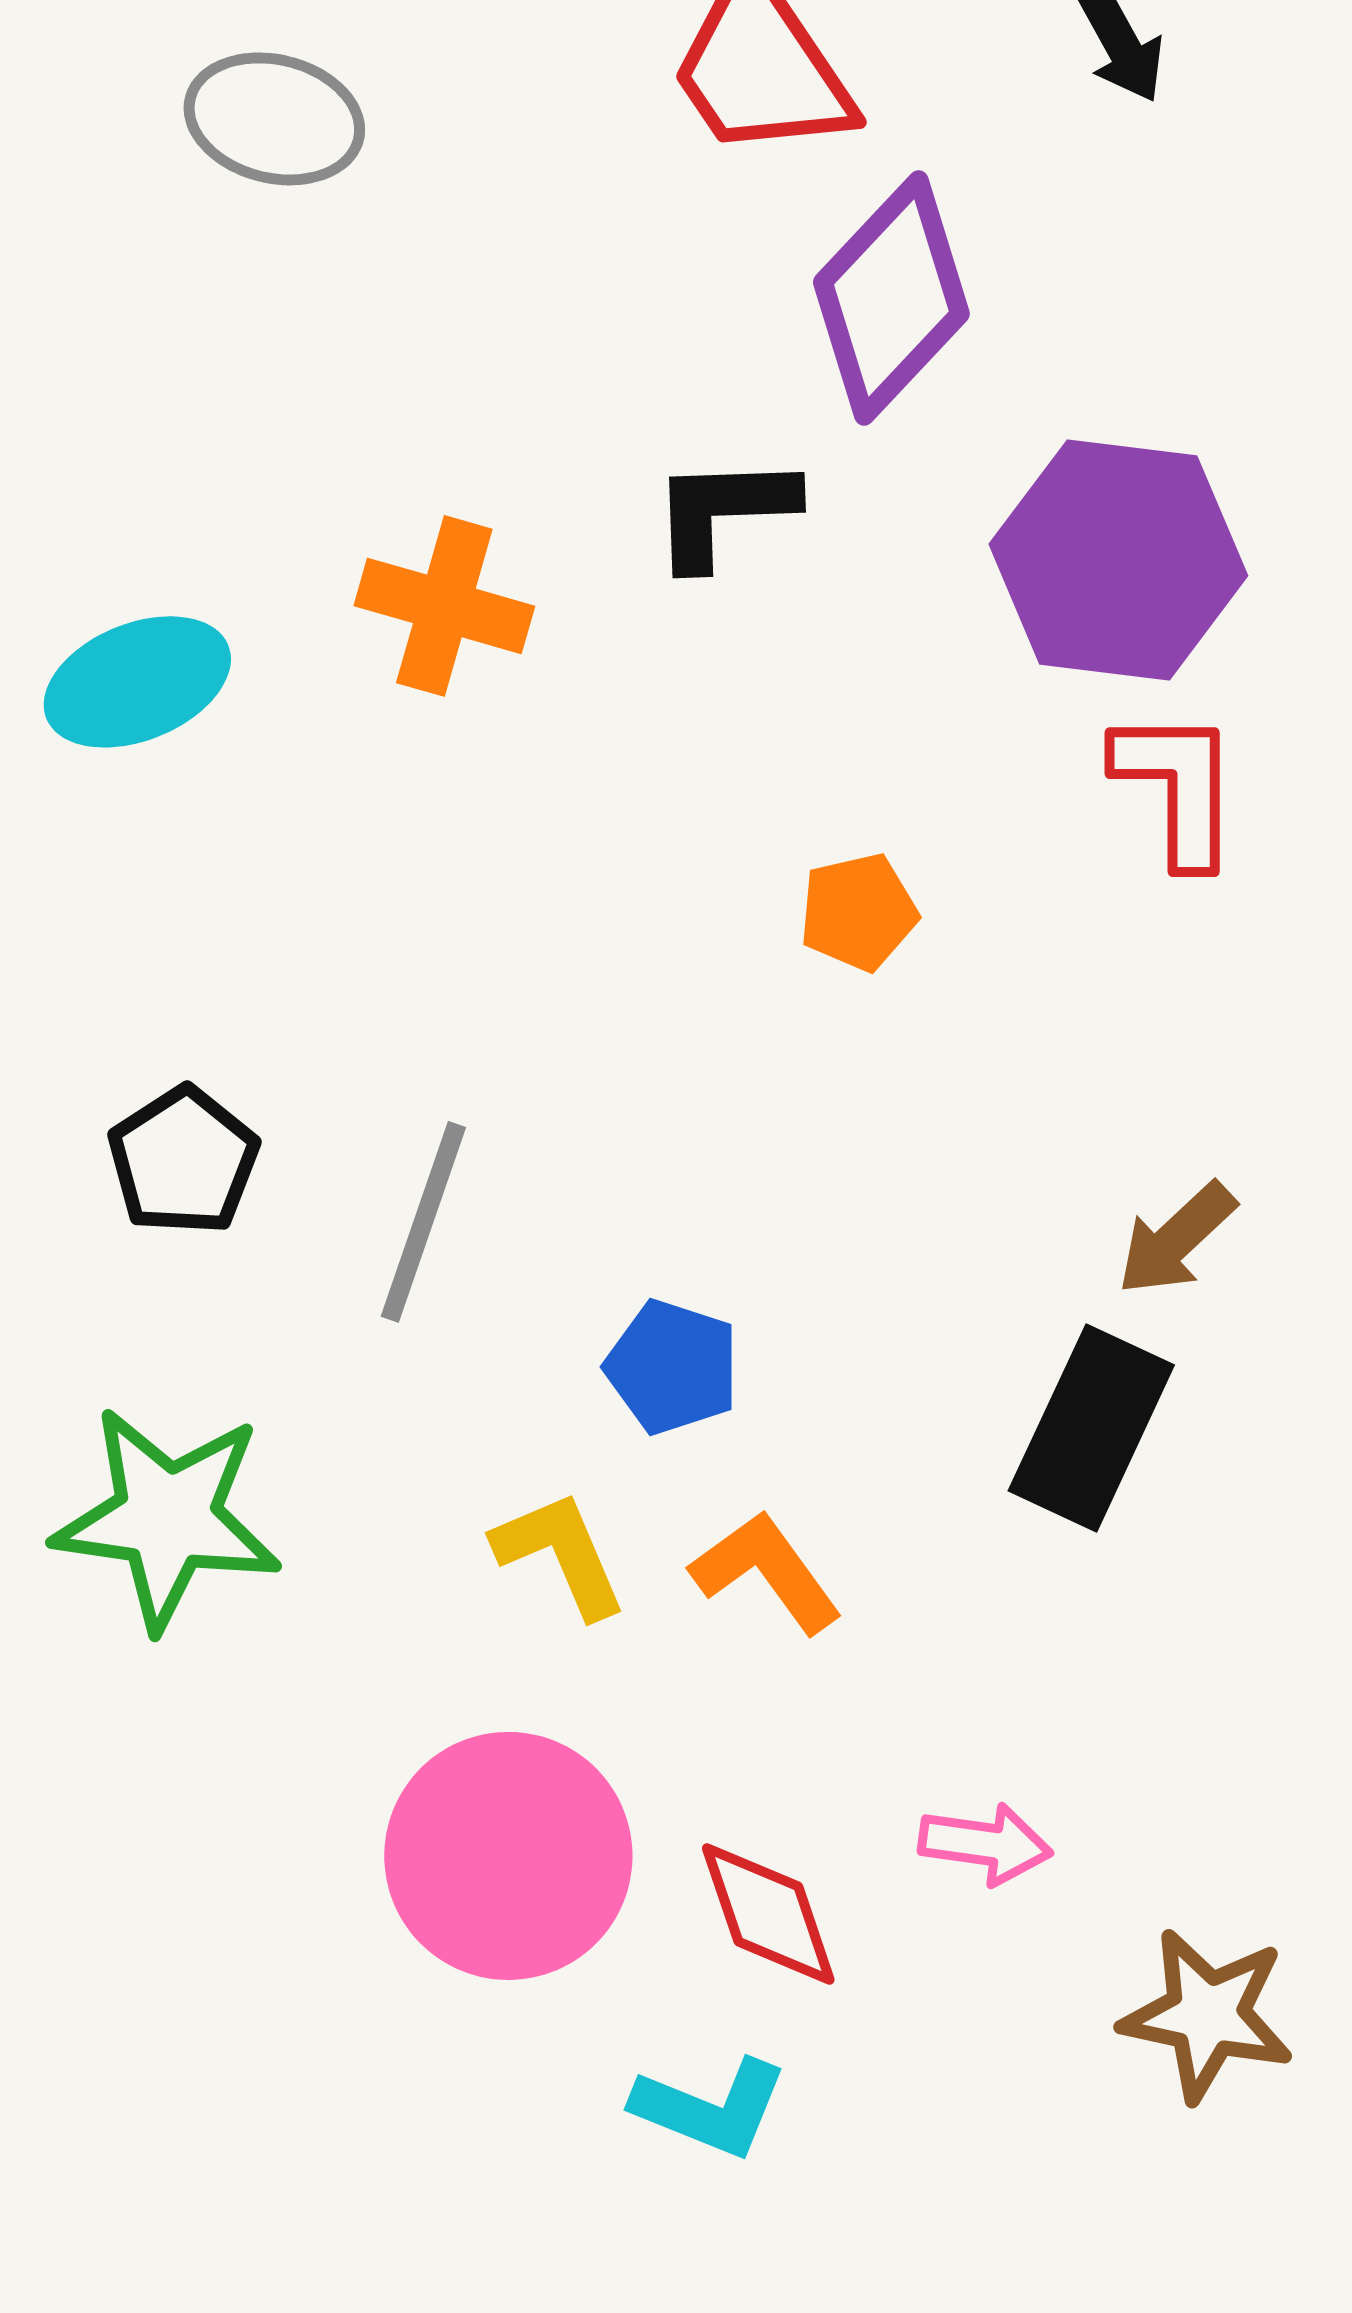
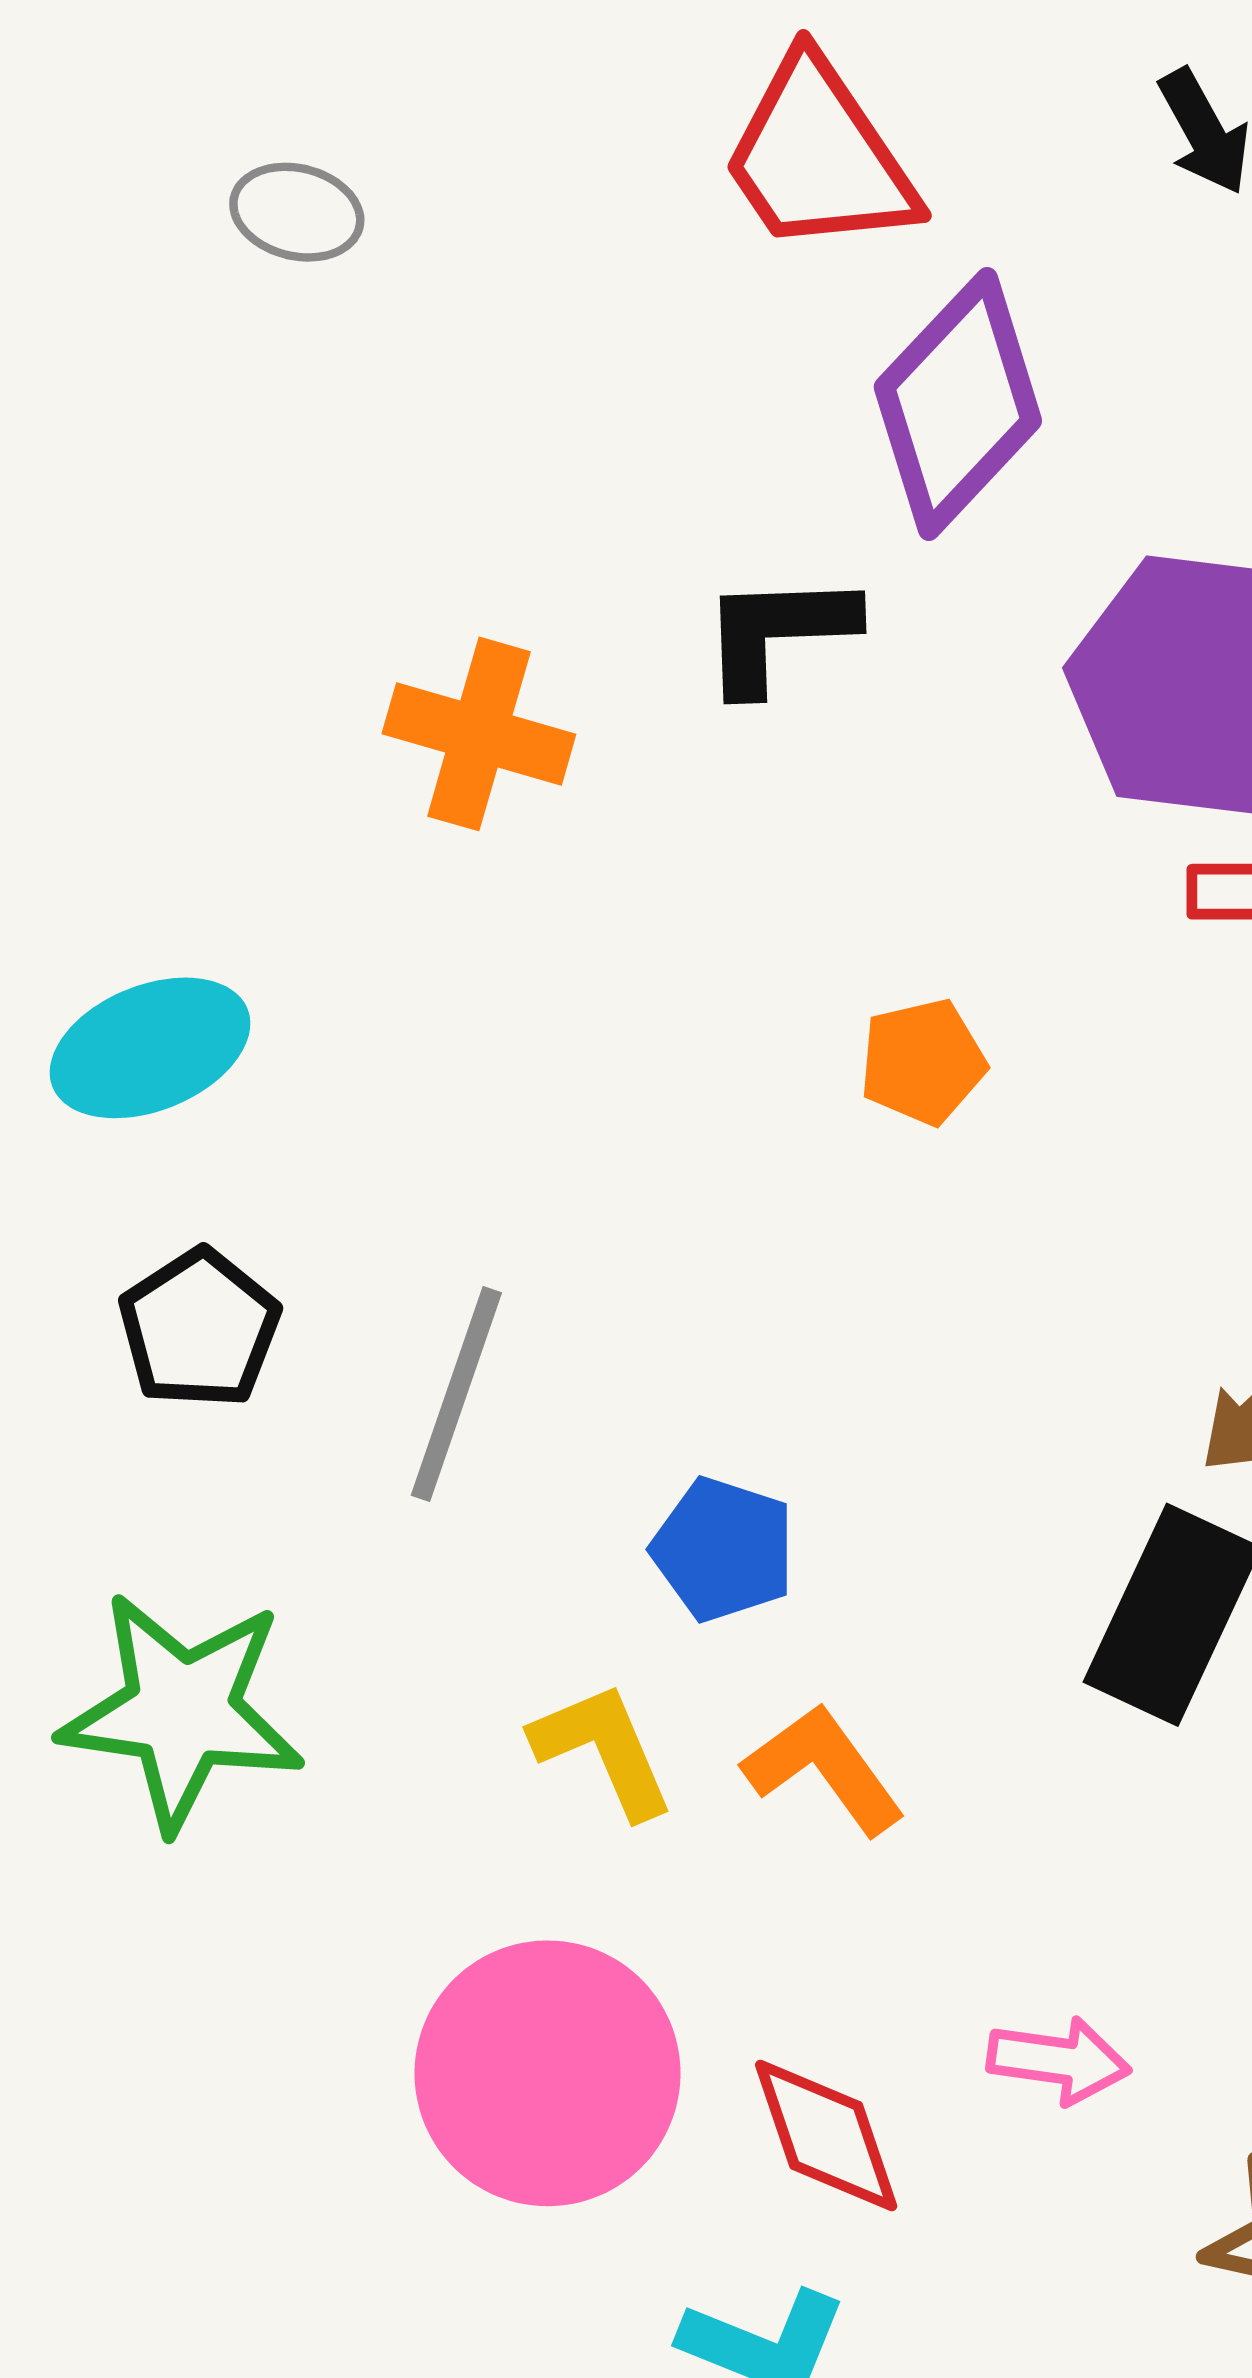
gray ellipse: (274, 119) -> (297, 212), size x0.7
cyan ellipse: (137, 682) -> (150, 1048), moved

